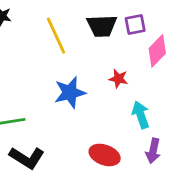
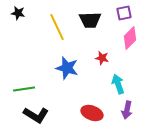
purple square: (135, 25) -> (124, 13), moved
blue star: (70, 93) -> (67, 68), turned 30

